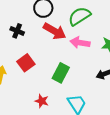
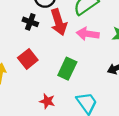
black cross: (17, 31) -> (30, 22), moved
red arrow: (55, 31) -> (59, 22), turned 45

